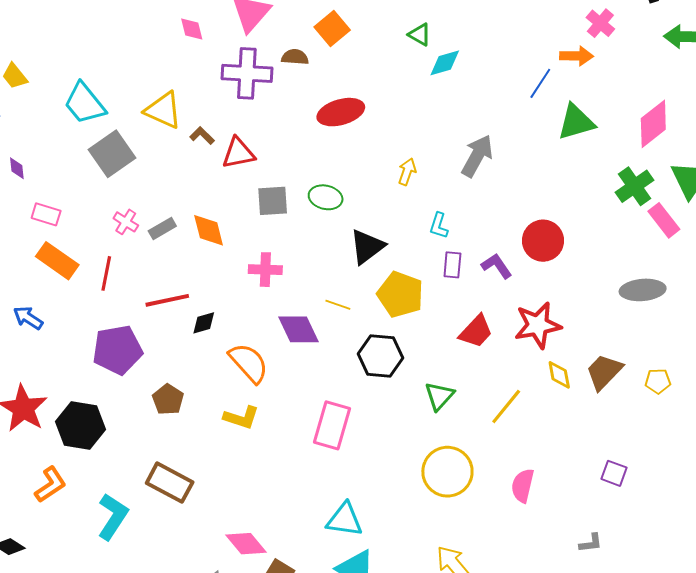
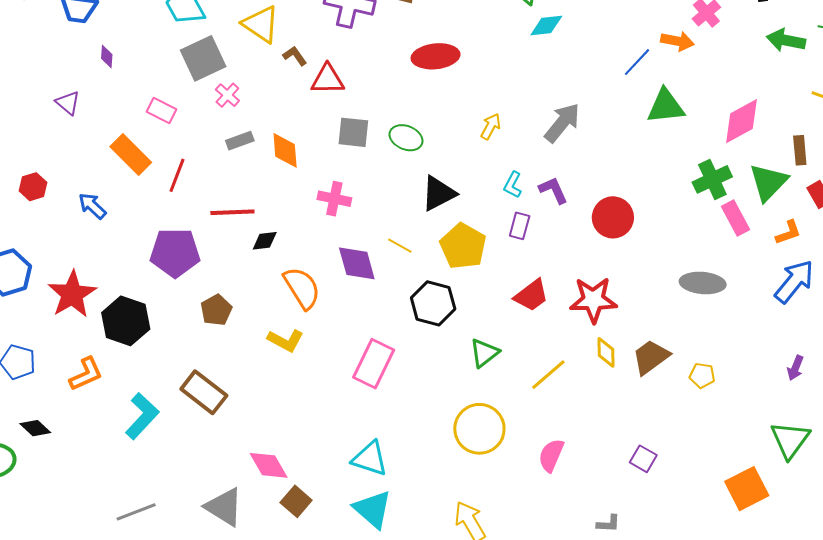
pink rectangle: (46, 214) -> (162, 110), moved
pink cross: (126, 222) -> (227, 95), moved
purple L-shape: (497, 266) -> (553, 190), moved

